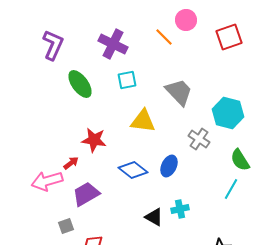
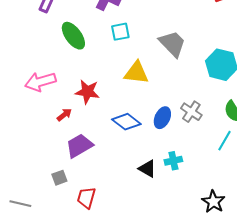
gray cross: (199, 139) -> (191, 112), moved
pink arrow: (47, 181) -> (40, 82), moved

